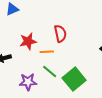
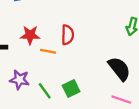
green line: (50, 72) -> (45, 91), moved
green square: (74, 79) -> (71, 89), size x0.7

